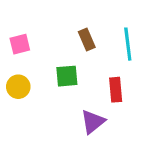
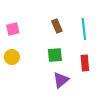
green square: (67, 76) -> (55, 55), moved
red rectangle: (116, 90) -> (85, 63), moved

